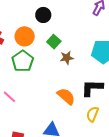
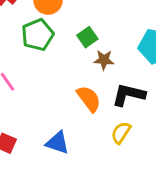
green square: (54, 42) -> (87, 37), moved
brown star: (67, 58) -> (104, 60), moved

